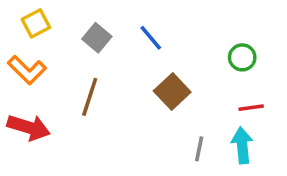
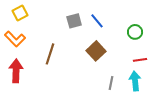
gray square: (97, 38) -> (74, 21), moved, turned 35
blue line: (151, 38) -> (97, 21), moved
red arrow: (29, 127) -> (16, 71), turned -105

